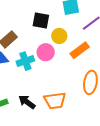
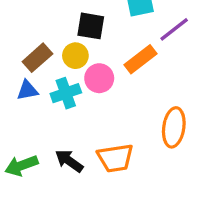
yellow circle: (59, 36) -> (75, 56), moved
orange rectangle: (80, 50) -> (141, 59), moved

